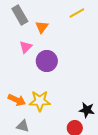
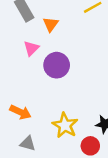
yellow star: (40, 101) -> (65, 125), moved, turned 30

